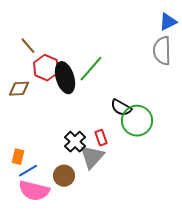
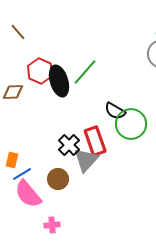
brown line: (28, 46) -> (18, 32), moved
red rectangle: (101, 138) -> (95, 141), size x1.8
pink semicircle: (34, 191) -> (28, 194), turned 36

